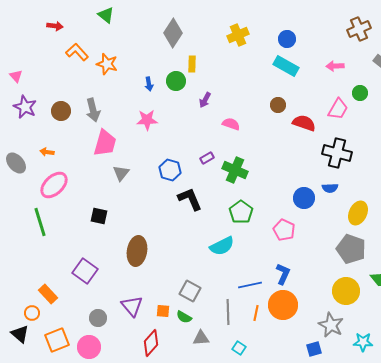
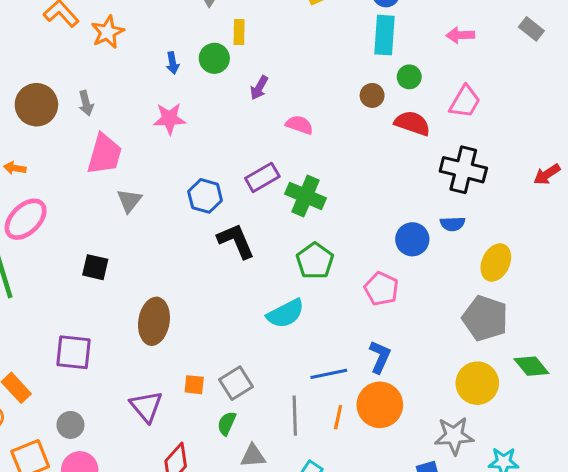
orange star: (107, 64) -> (108, 32), turned 30
cyan rectangle: (286, 66) -> (384, 35), turned 65
green circle: (360, 93) -> (409, 77), moved
gray arrow: (93, 110) -> (86, 103), size x0.7
brown circle: (61, 111) -> (36, 105), size x1.4
purple rectangle: (207, 158) -> (262, 177), size x1.5
purple square: (85, 271) -> (74, 352), turned -30
gray square: (190, 291) -> (236, 383), turned 30
orange square: (163, 311) -> (194, 385), moved
green semicircle: (184, 317) -> (227, 423), turned 84
gray circle: (98, 318) -> (70, 425), moved
gray star: (331, 325) -> (454, 436), turned -30

